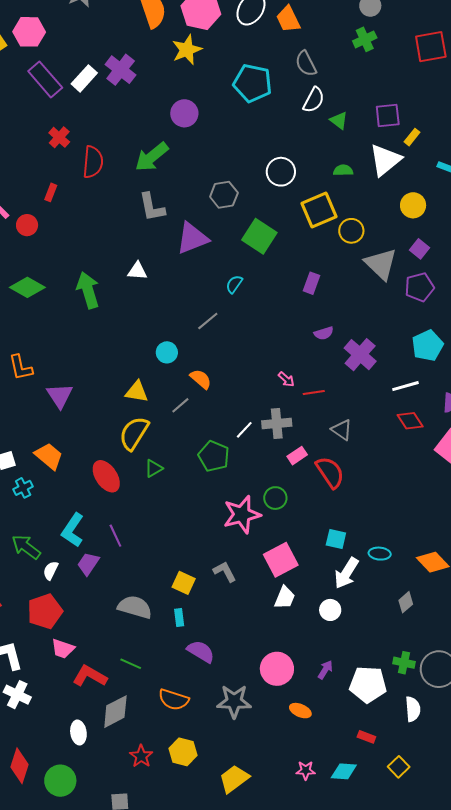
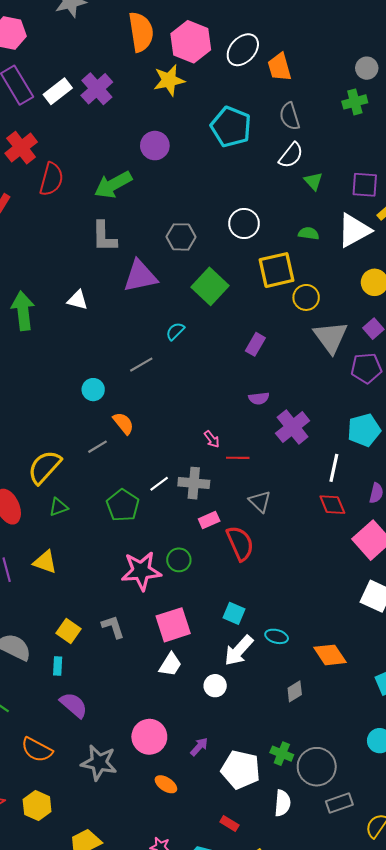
red cross: (59, 137) -> (21, 148), size x1.4
white line: (406, 386) -> (334, 468), turned -72
yellow triangle: (137, 392) -> (45, 562), moved

